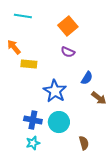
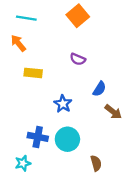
orange square: (68, 26) -> (78, 16), moved
orange arrow: (14, 47) -> (18, 43), moved
blue star: (55, 91) -> (63, 104), size x0.7
cyan star: (33, 143) -> (23, 163), moved

